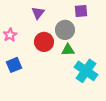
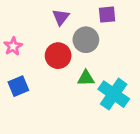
purple triangle: (38, 13) -> (61, 17), moved
green triangle: (68, 50) -> (86, 78), moved

